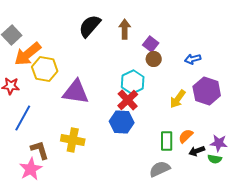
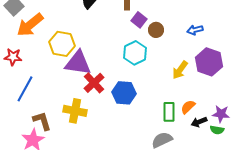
purple square: (151, 44) -> (139, 20), moved
yellow hexagon: (45, 69) -> (62, 44), moved
red cross: (128, 100) -> (94, 83), moved

